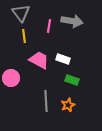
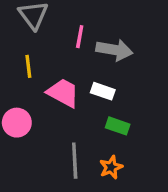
gray arrow: (72, 21) -> (114, 50), moved
yellow line: (24, 36) -> (28, 66), moved

